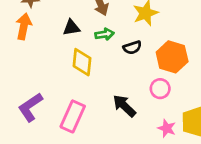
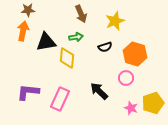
black triangle: (71, 28) -> (46, 42), moved, size x1.5
green arrow: (104, 34) -> (76, 37), moved
purple L-shape: (30, 107) -> (28, 92), turned 40

